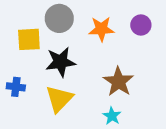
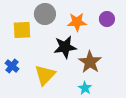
black star: (61, 62) -> (65, 47), moved
blue cross: (16, 87) -> (12, 66), turned 32

